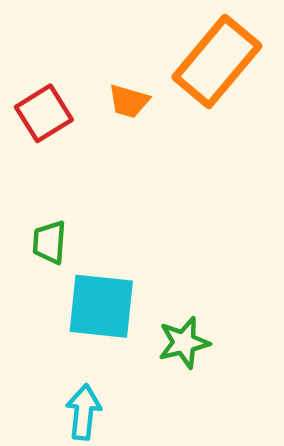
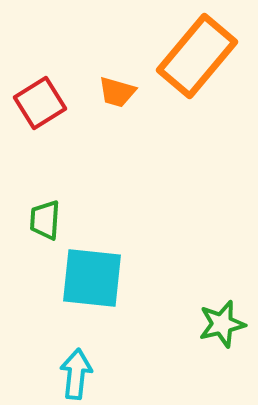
green star: (184, 343) -> (222, 324), moved

